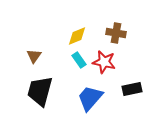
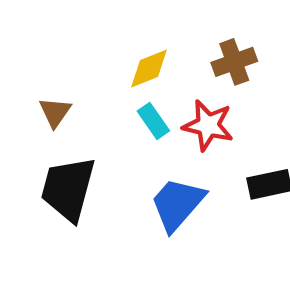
brown cross: (116, 33) -> (234, 62), turned -30

